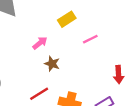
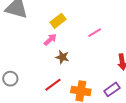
yellow rectangle: (67, 19) -> (58, 21), moved

